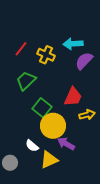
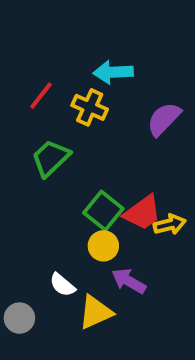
cyan arrow: (73, 44) -> (113, 72), moved
red trapezoid: (73, 97) -> (142, 213), moved, turned 30
green square: (42, 108) -> (103, 211), moved
yellow circle: (53, 126) -> (103, 246), size x0.6

